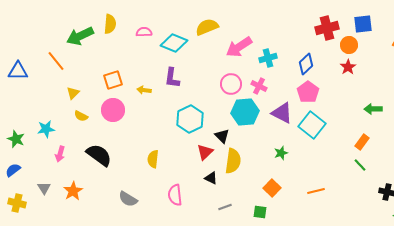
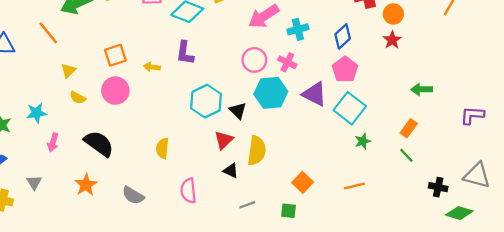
black triangle: (222, 136) -> (238, 111), moved
green star: (281, 153) -> (363, 141), moved
orange star: (73, 191) -> (86, 185), moved

